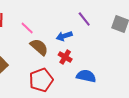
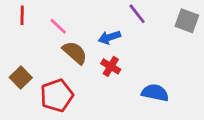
blue semicircle: (86, 76) -> (155, 93), moved
red pentagon: (41, 80) -> (57, 95), moved

